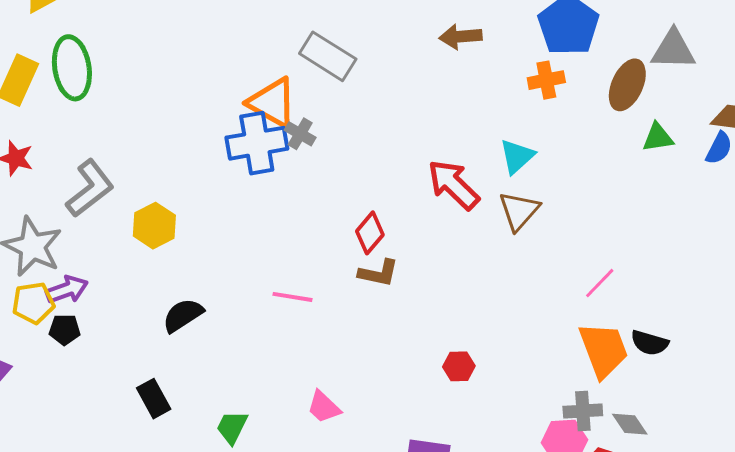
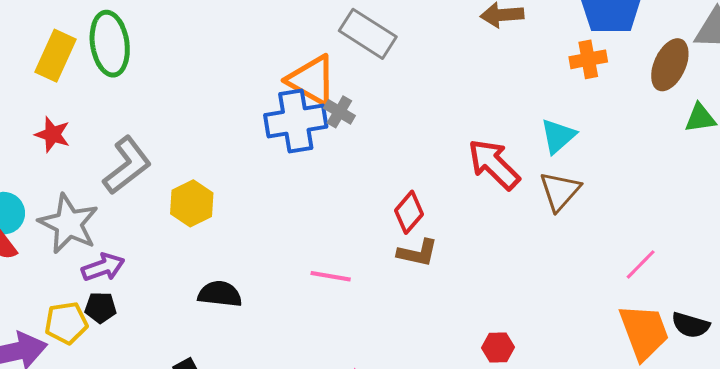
yellow pentagon: (33, 303) -> (66, 323), moved
black semicircle: (183, 315) -> (220, 294), turned 39

